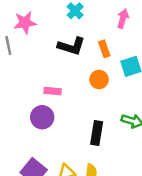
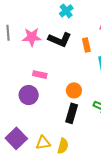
pink star: (25, 23) -> (32, 37), moved
orange circle: (99, 79) -> (74, 90), moved

